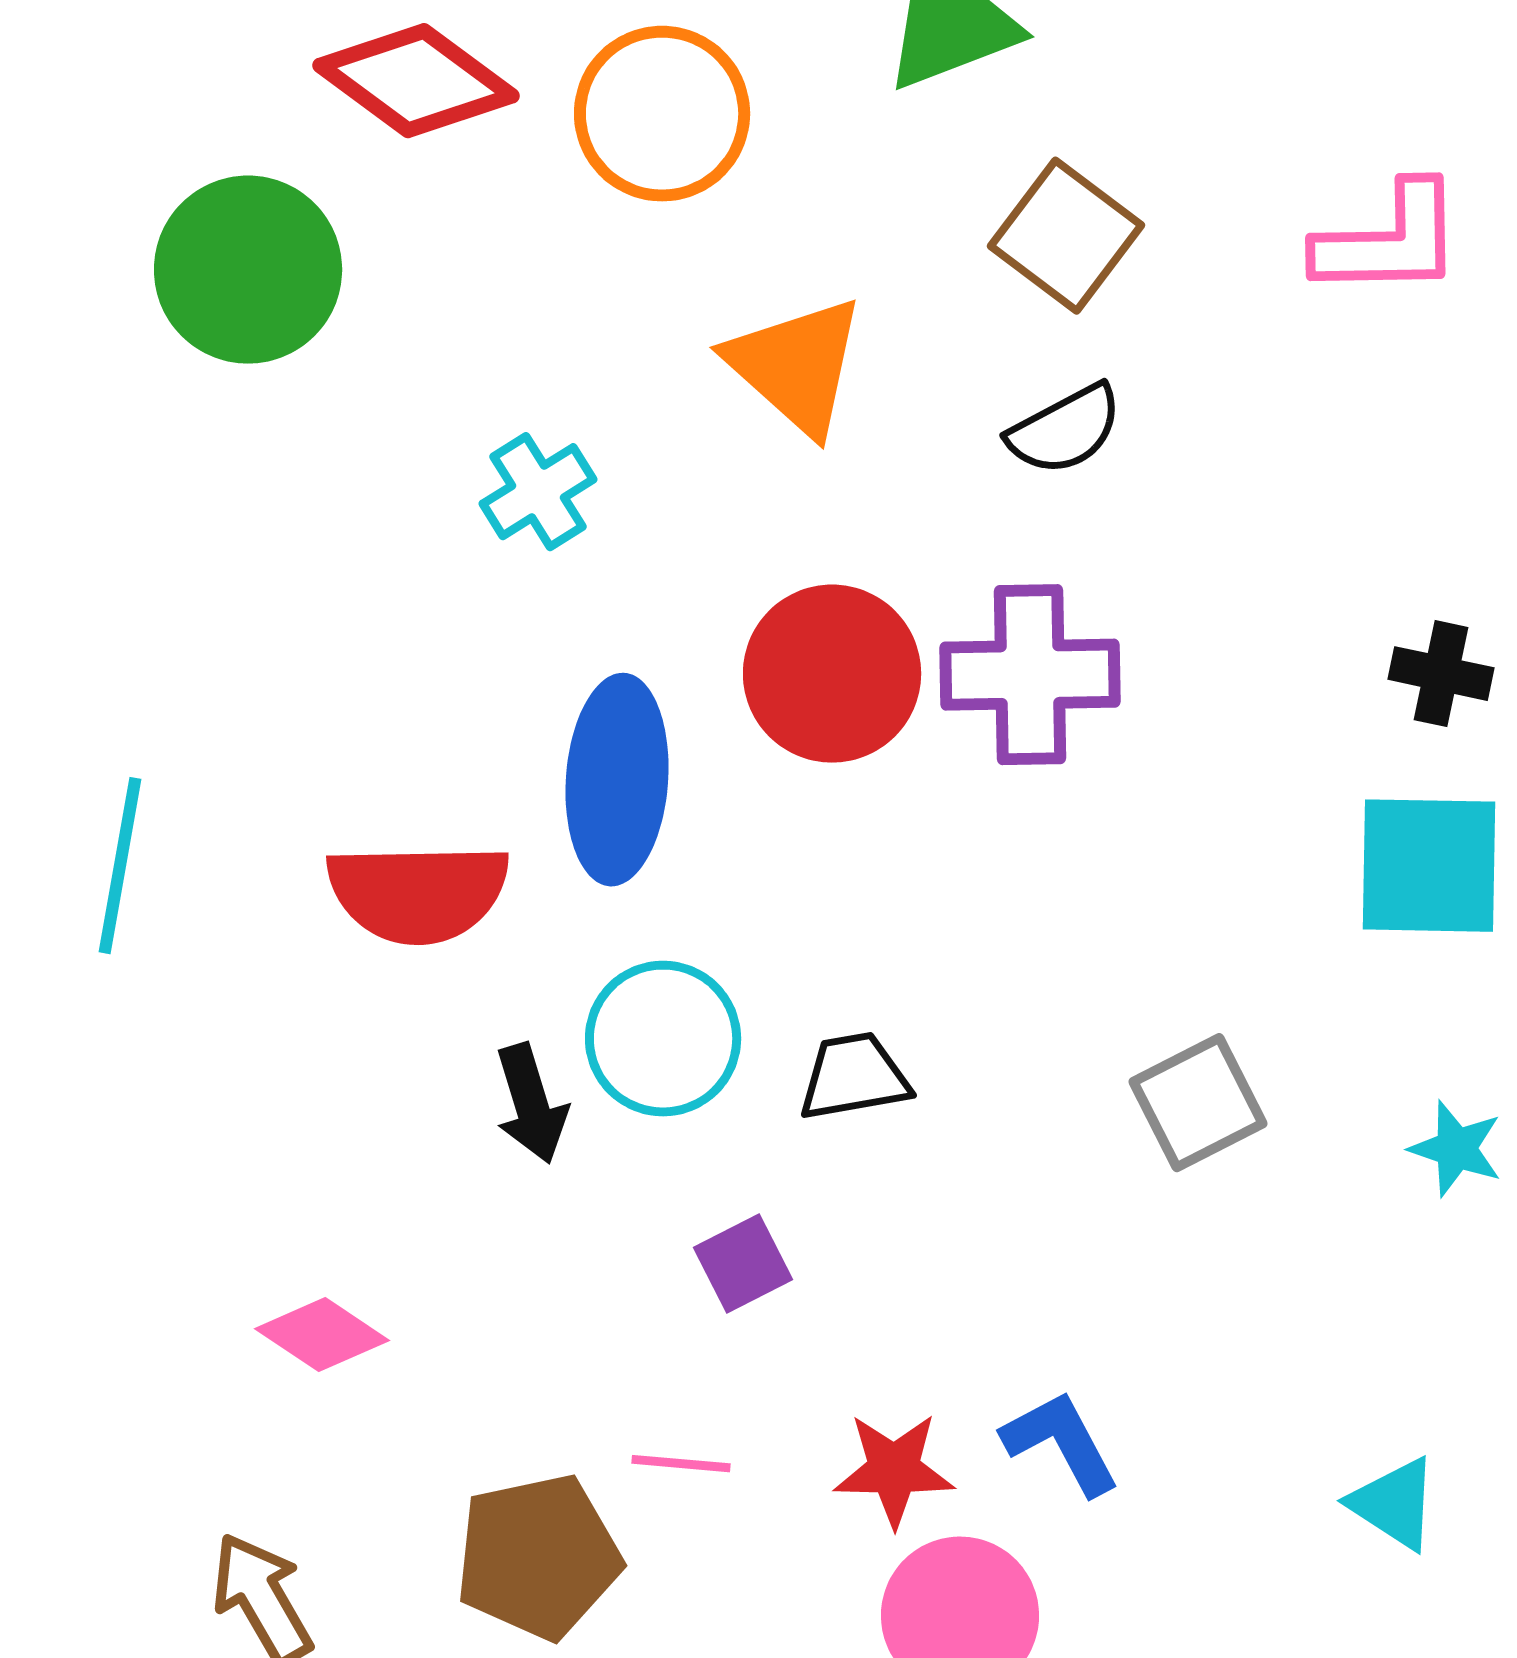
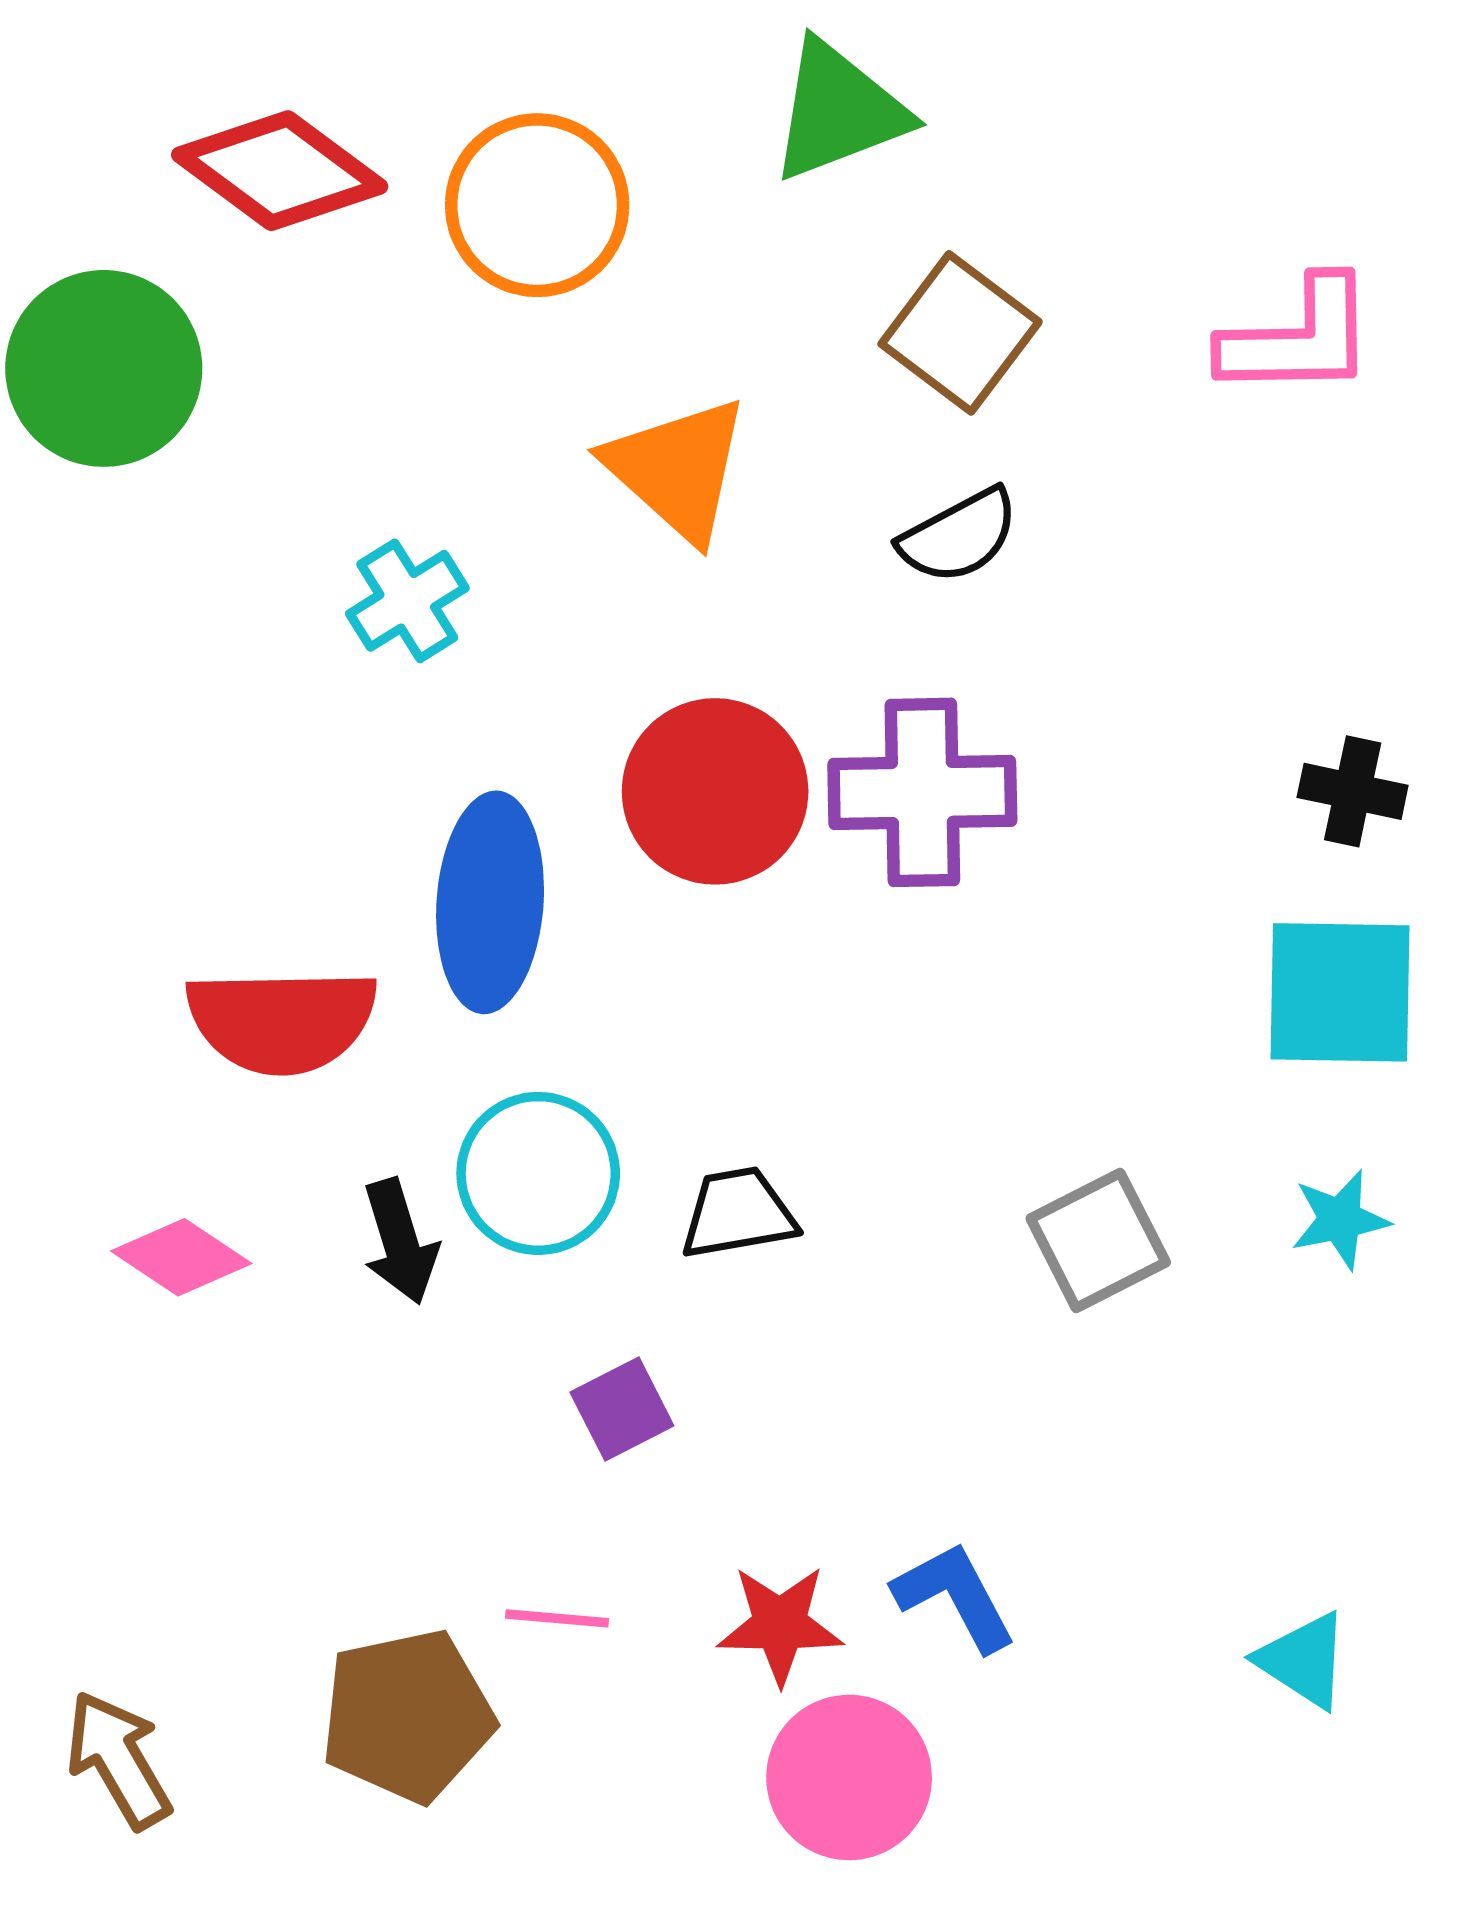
cyan star: (1456, 1149) -> (1340, 1220), moved, turned -30
pink diamond: (322, 1335) -> (181, 1257), moved

